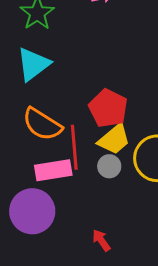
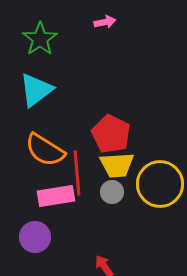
yellow trapezoid: (114, 139) -> (117, 165), turned 36
purple circle: (32, 211) -> (35, 237), size x0.7

